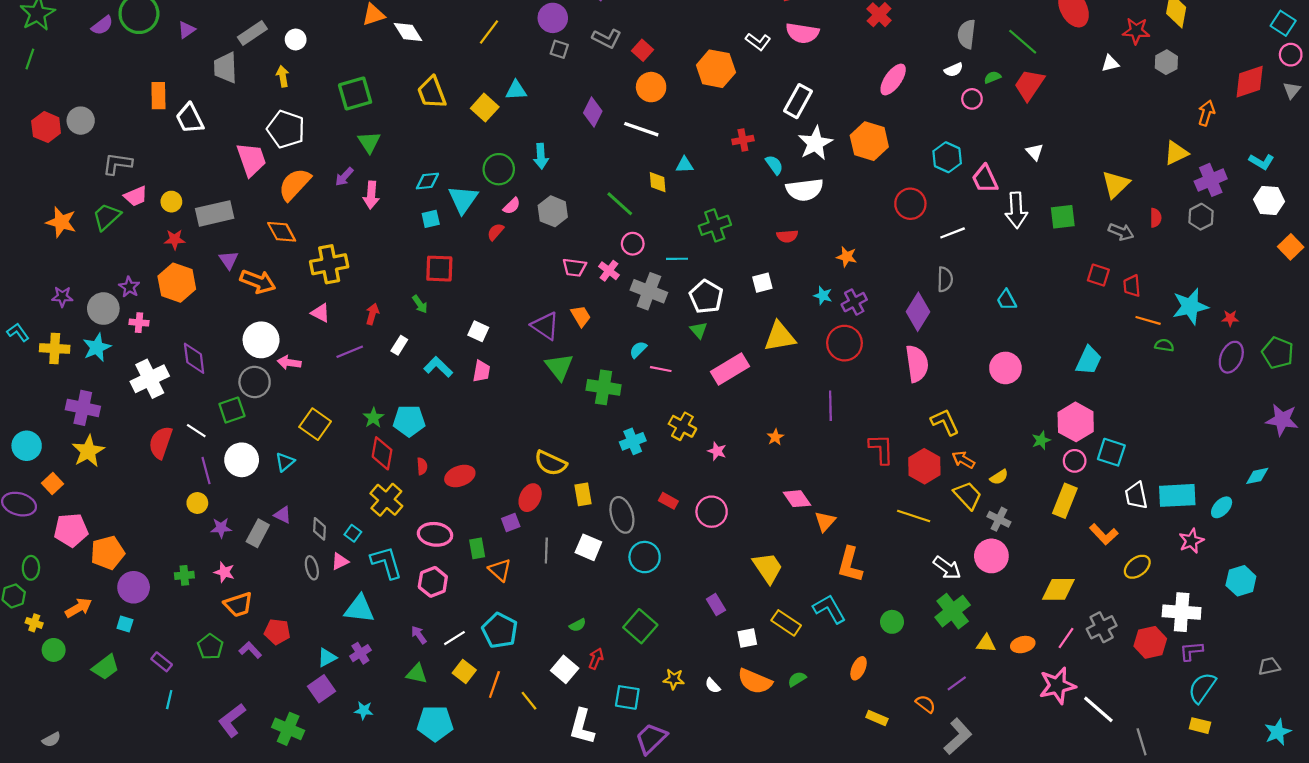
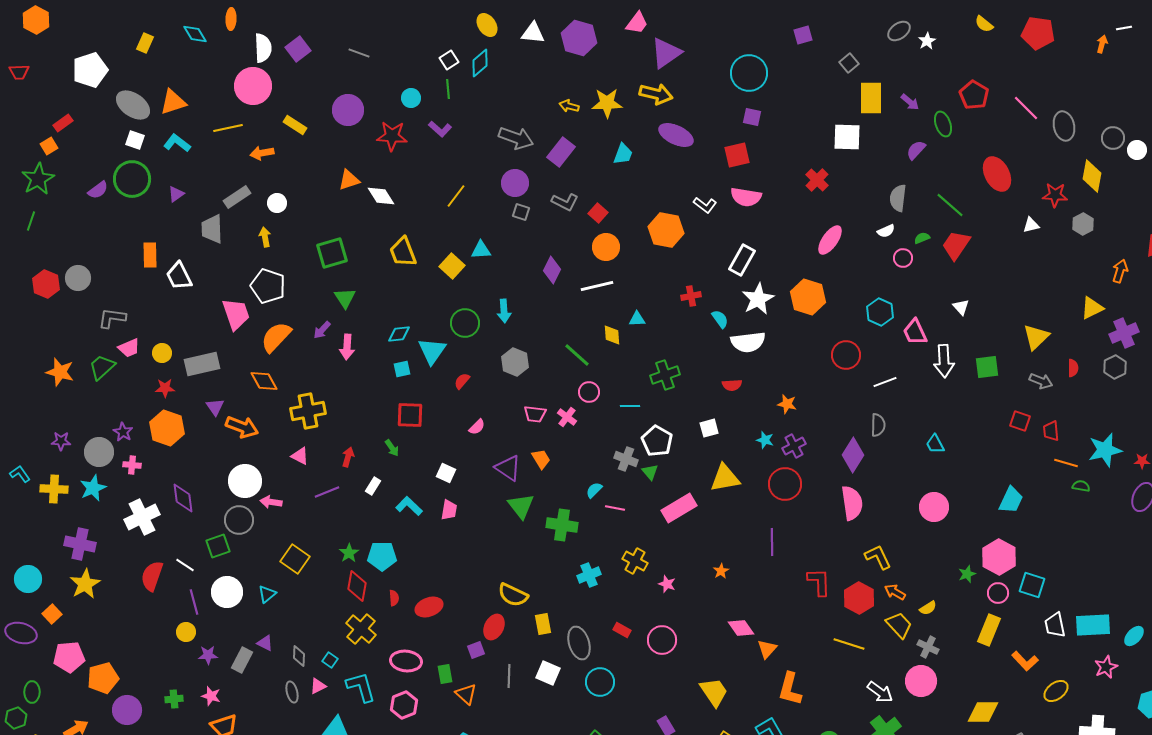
white line: (641, 129) -> (597, 286), turned -32
pink semicircle: (512, 206) -> (477, 427), moved
gray cross: (649, 291) -> (626, 459), moved, size x0.7

